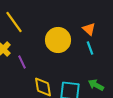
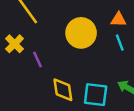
orange triangle: (89, 29) -> (119, 20), turned -40

